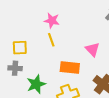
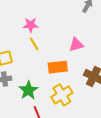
pink triangle: (92, 49) -> (76, 45), turned -49

